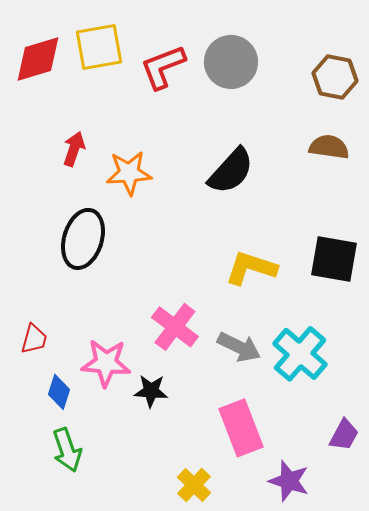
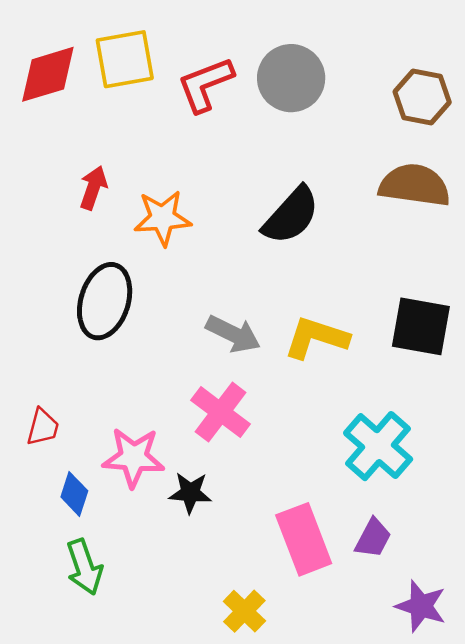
brown semicircle: (329, 147) -> (415, 185), size x1.4
gray arrow: (239, 347) -> (233, 334), moved
purple trapezoid: (344, 435) -> (373, 538), moved
purple star: (289, 481) -> (421, 606), moved

